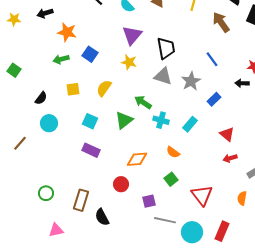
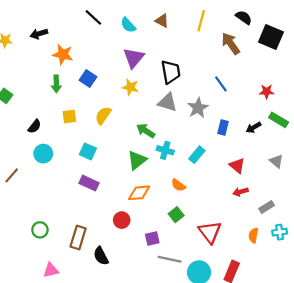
green arrow: (61, 59) -> (56, 84), turned -77
black arrow: (242, 83) -> (253, 127), moved, turned -32
blue rectangle: (214, 99) -> (223, 127), turned -32
green triangle: (124, 120) -> (137, 160), moved

